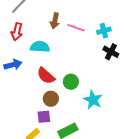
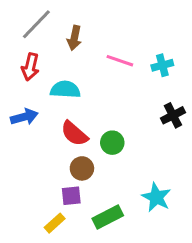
brown arrow: (55, 21) -> (74, 38), moved
black cross: (111, 52) -> (173, 115), moved, turned 35
cyan star: (93, 100) -> (156, 197), moved

